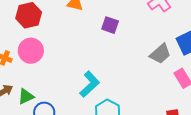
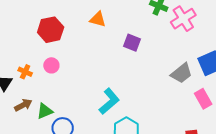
pink circle: (31, 51) -> (51, 65), size x0.6

